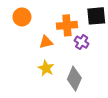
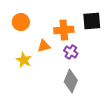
purple cross: (82, 42) -> (71, 52), moved
yellow star: (46, 68) -> (24, 60), moved

